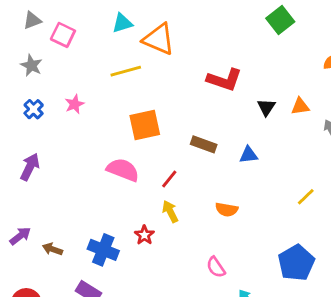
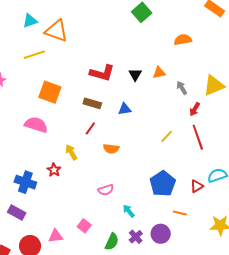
red L-shape: (224, 80) -> (102, 73), moved
orange square: (145, 125) -> (50, 92), turned 35
red line: (169, 179) -> (90, 128), moved
pink semicircle: (216, 267) -> (106, 190), turned -70

